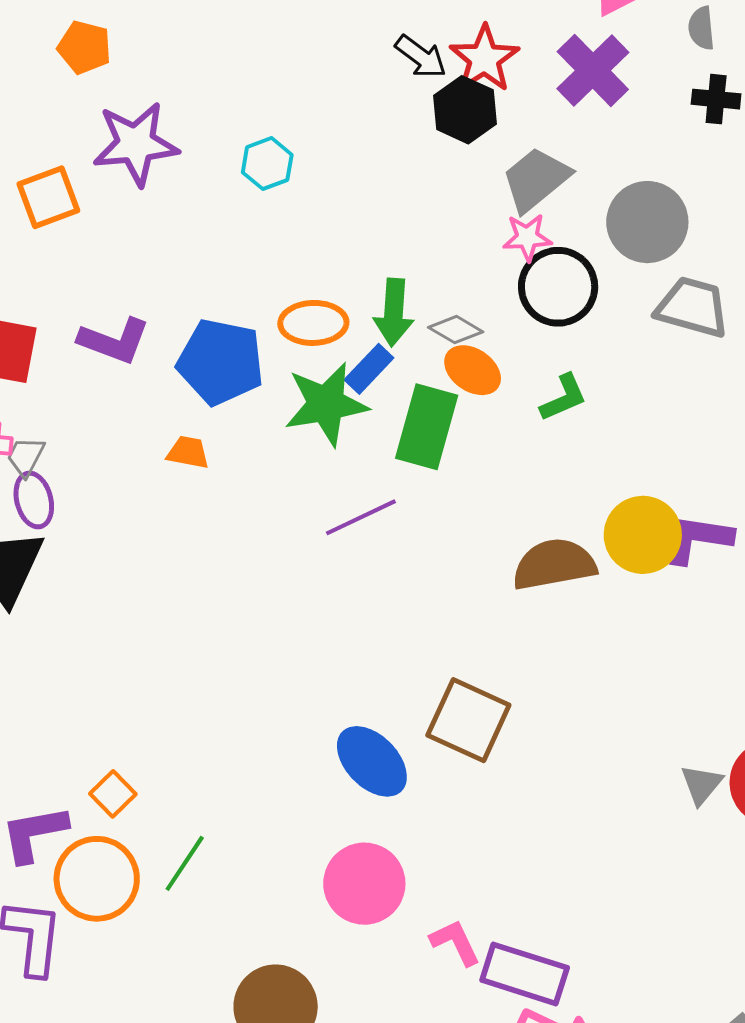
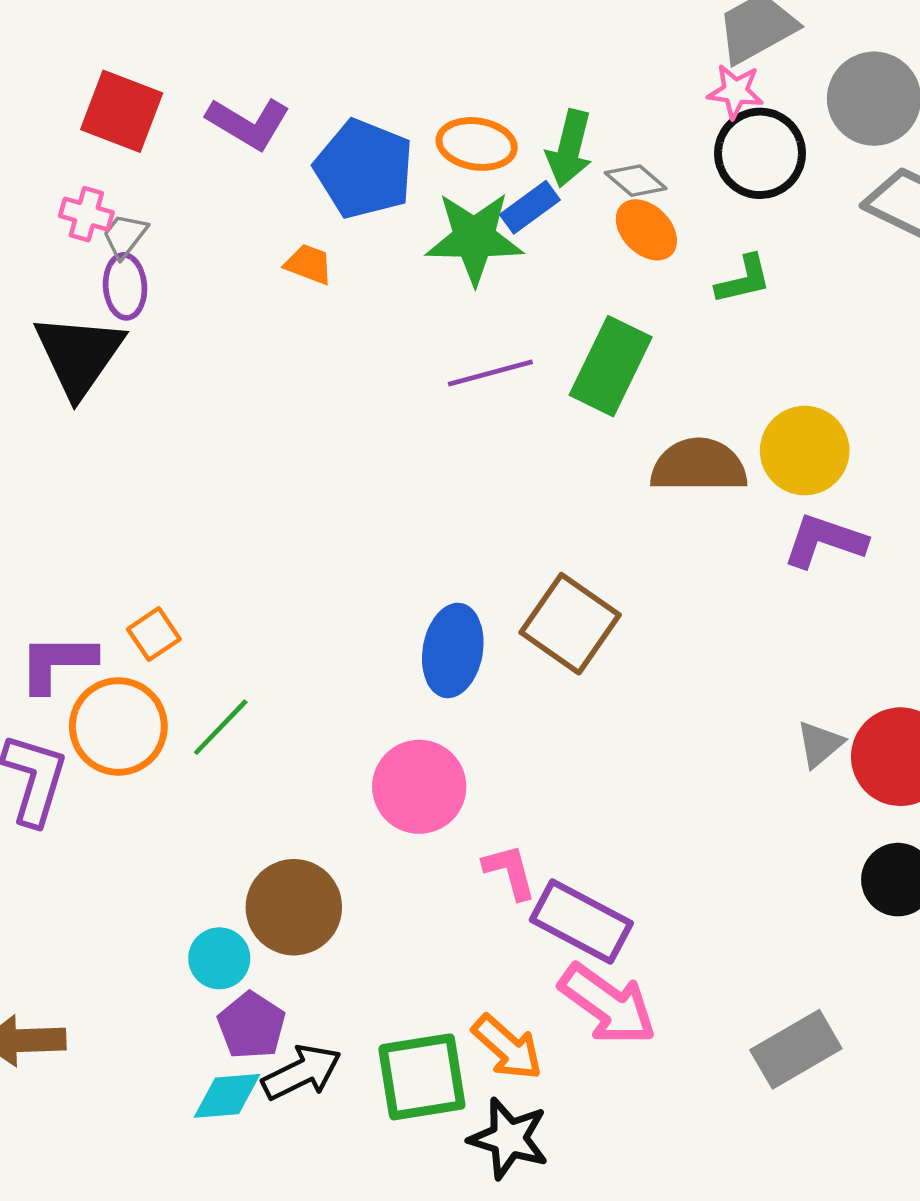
green rectangle: (427, 427) -> (611, 366), moved
purple L-shape: (697, 539) -> (825, 541), moved
blue ellipse: (372, 761) -> (453, 650), turned 44

